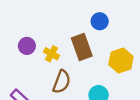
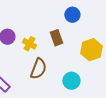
brown rectangle: (82, 47) -> (56, 38), size x0.7

